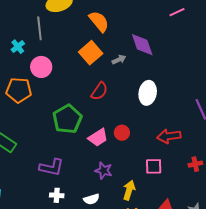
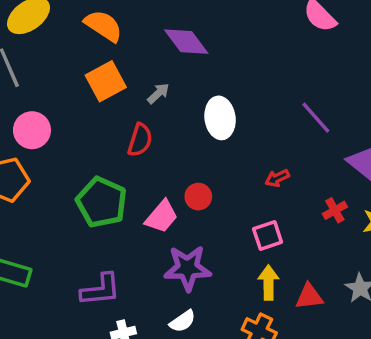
orange square: (91, 53) -> (106, 81), turned 30
gray arrow: (119, 60) -> (158, 93), moved
red arrow: (169, 136) -> (277, 178), size x0.6
purple star: (104, 171) -> (188, 268), size x1.5
yellow arrow: (129, 190) -> (268, 282), moved

